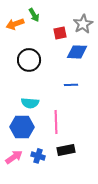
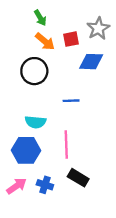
orange arrow: (15, 24) -> (45, 41), moved, turned -120
blue line: (71, 85) -> (71, 101), moved
black rectangle: (66, 150) -> (78, 178), turned 42

